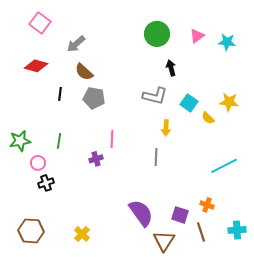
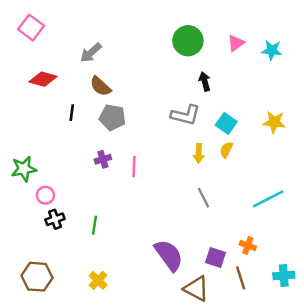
pink square: (40, 23) -> (31, 28), moved
yellow semicircle: (208, 118) -> (226, 150), moved, turned 72
green line: (59, 141) -> (95, 225), moved
gray line: (156, 157) -> (204, 198), moved, turned -30
purple cross: (96, 159) -> (103, 159), moved
brown triangle: (164, 241) -> (196, 289), turned -35

